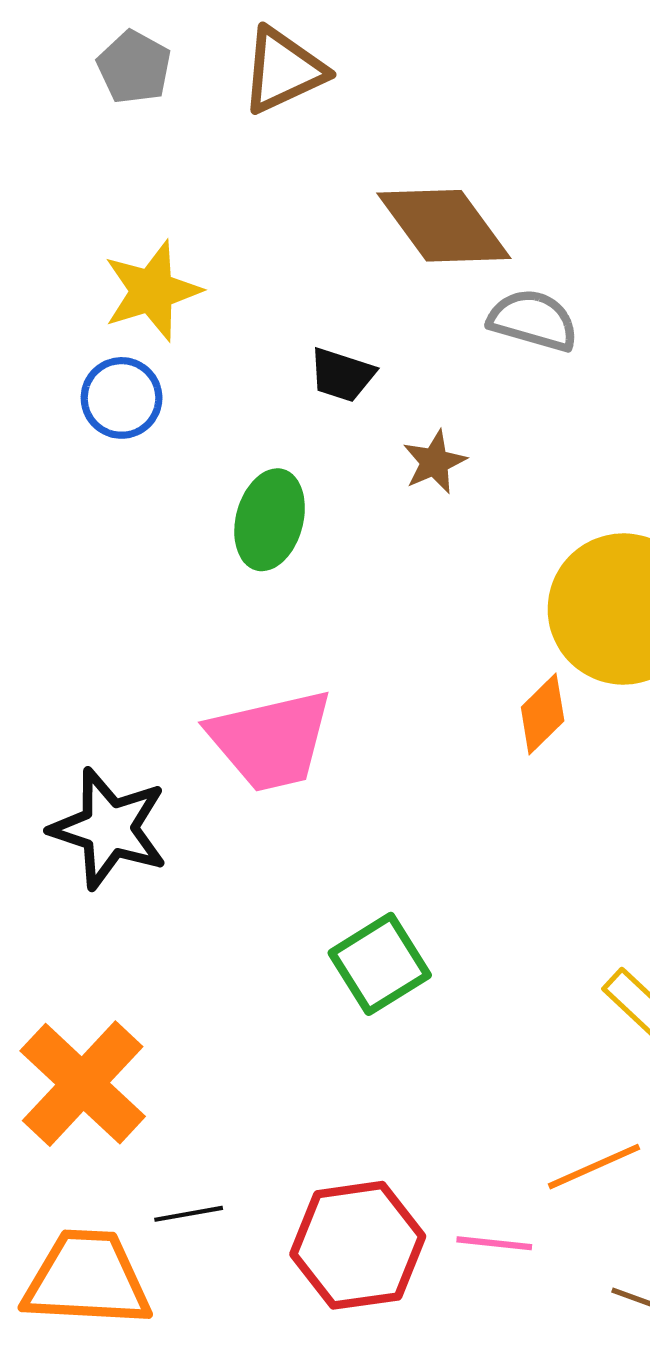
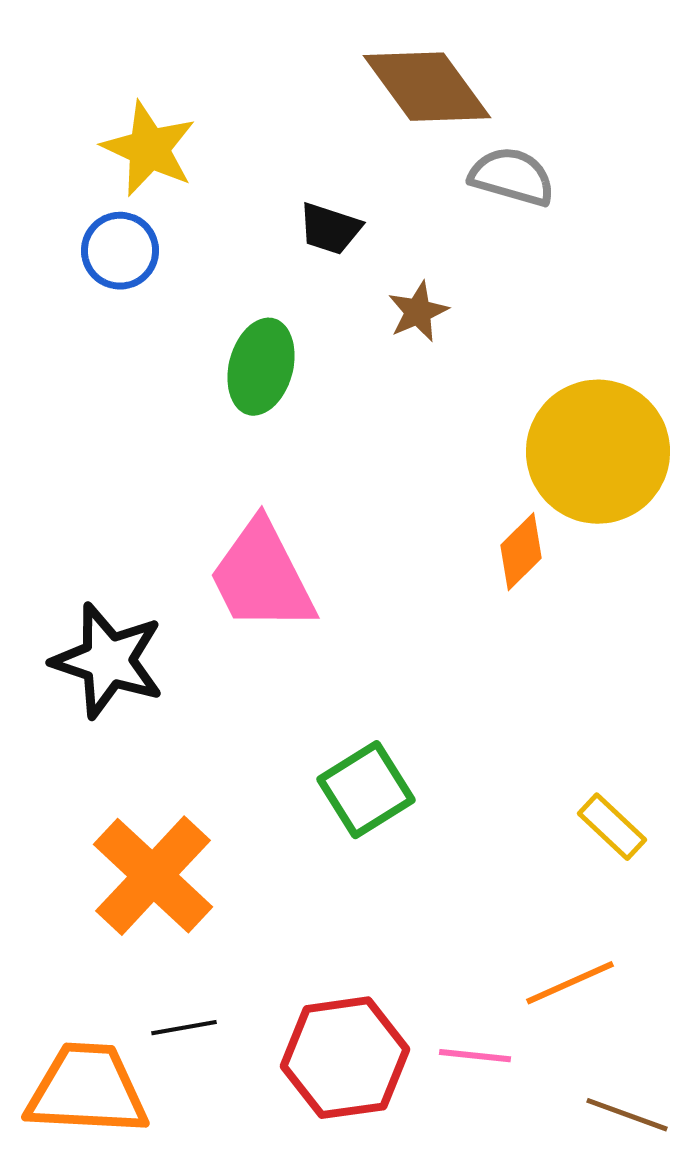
yellow star: (152, 291) -> (149, 149), turned -30
pink trapezoid: (271, 740) -> (262, 577), turned 76
orange cross: (83, 1084) -> (153, 876), moved

